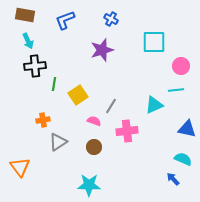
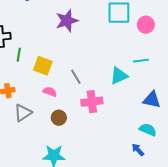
pink circle: (181, 66) -> (146, 25), moved
yellow square: (78, 95) -> (43, 66), turned -36
gray line: (111, 106) -> (76, 77), turned -63
pink semicircle: (94, 121) -> (50, 92), moved

